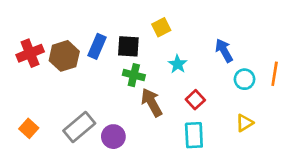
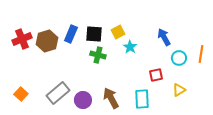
yellow square: (161, 27) -> (118, 32), moved
red square: (195, 100) -> (156, 75), moved, turned 32
brown arrow: (152, 102) -> (111, 98), moved

